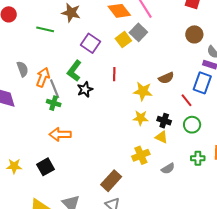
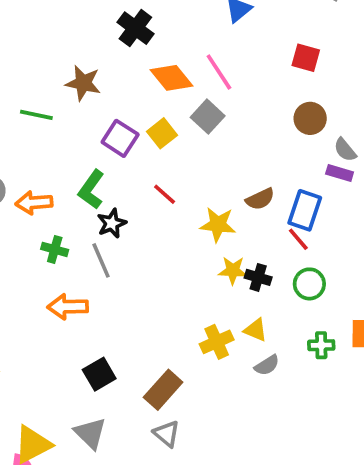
yellow square: (123, 40) -> (162, 133), moved
red line: (114, 74) -> (165, 194), turned -48
orange arrow: (43, 77) -> (34, 203), turned -114
blue rectangle: (202, 83) -> (305, 210), moved
gray line: (55, 89) -> (101, 260), moved
yellow star: (141, 118) -> (233, 270), moved
yellow triangle: (161, 137) -> (256, 330), moved
black square: (46, 167) -> (99, 374), moved

